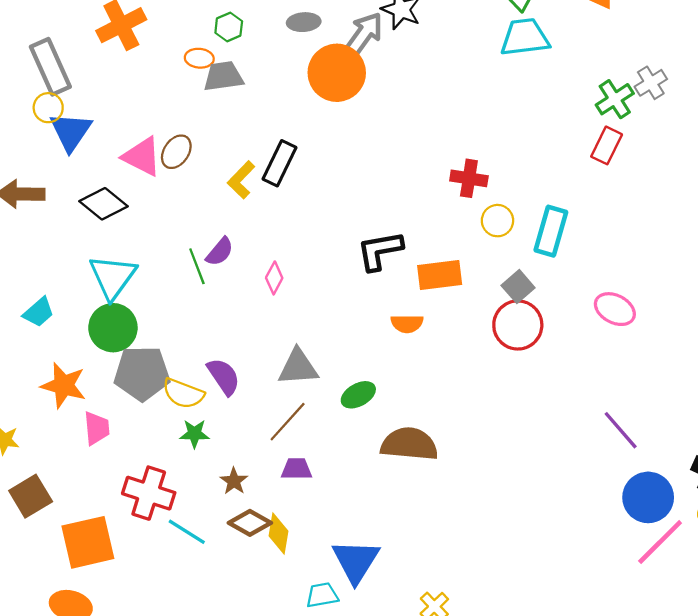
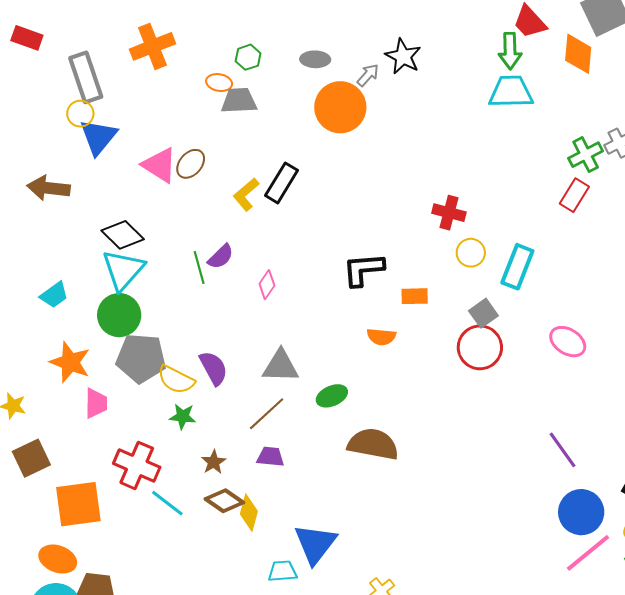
gray arrow: (364, 34) -> (368, 75), size x0.6
black diamond: (103, 204) -> (123, 235), moved
orange rectangle: (440, 275) -> (415, 296), size x0.7

